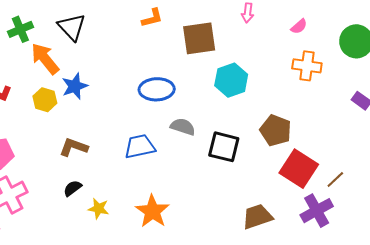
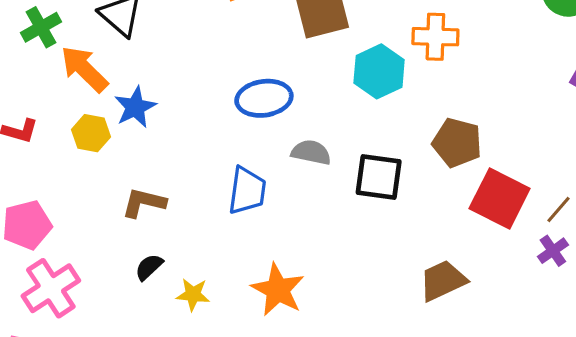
orange cross: (307, 66) -> (435, 37), moved
blue trapezoid: (140, 147) -> (247, 191), turned 116
purple cross: (317, 211) -> (553, 251), moved, size x0.6

